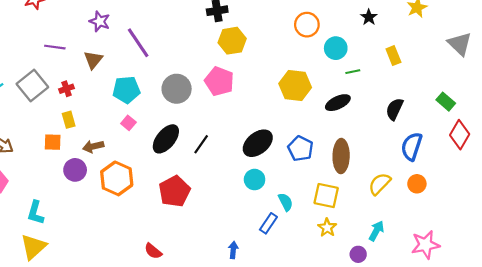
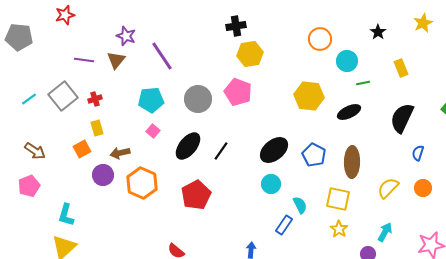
brown triangle: (93, 60) -> (116, 60), moved
black semicircle: (394, 109) -> (402, 118), size x1.4
orange square: (53, 142) -> (82, 149), turned -30
blue semicircle: (412, 146) -> (418, 153), size x0.6

